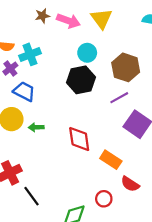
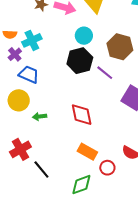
purple line: (119, 98) -> (105, 73), moved, turned 72
green arrow: (36, 127) -> (40, 116), moved
orange rectangle: (111, 160) -> (87, 152), moved

